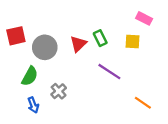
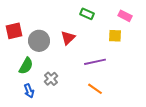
green rectangle: (100, 38) -> (87, 14), moved, turned -40
purple line: (109, 72) -> (95, 62), turned -45
orange line: (143, 103) -> (95, 89), moved

